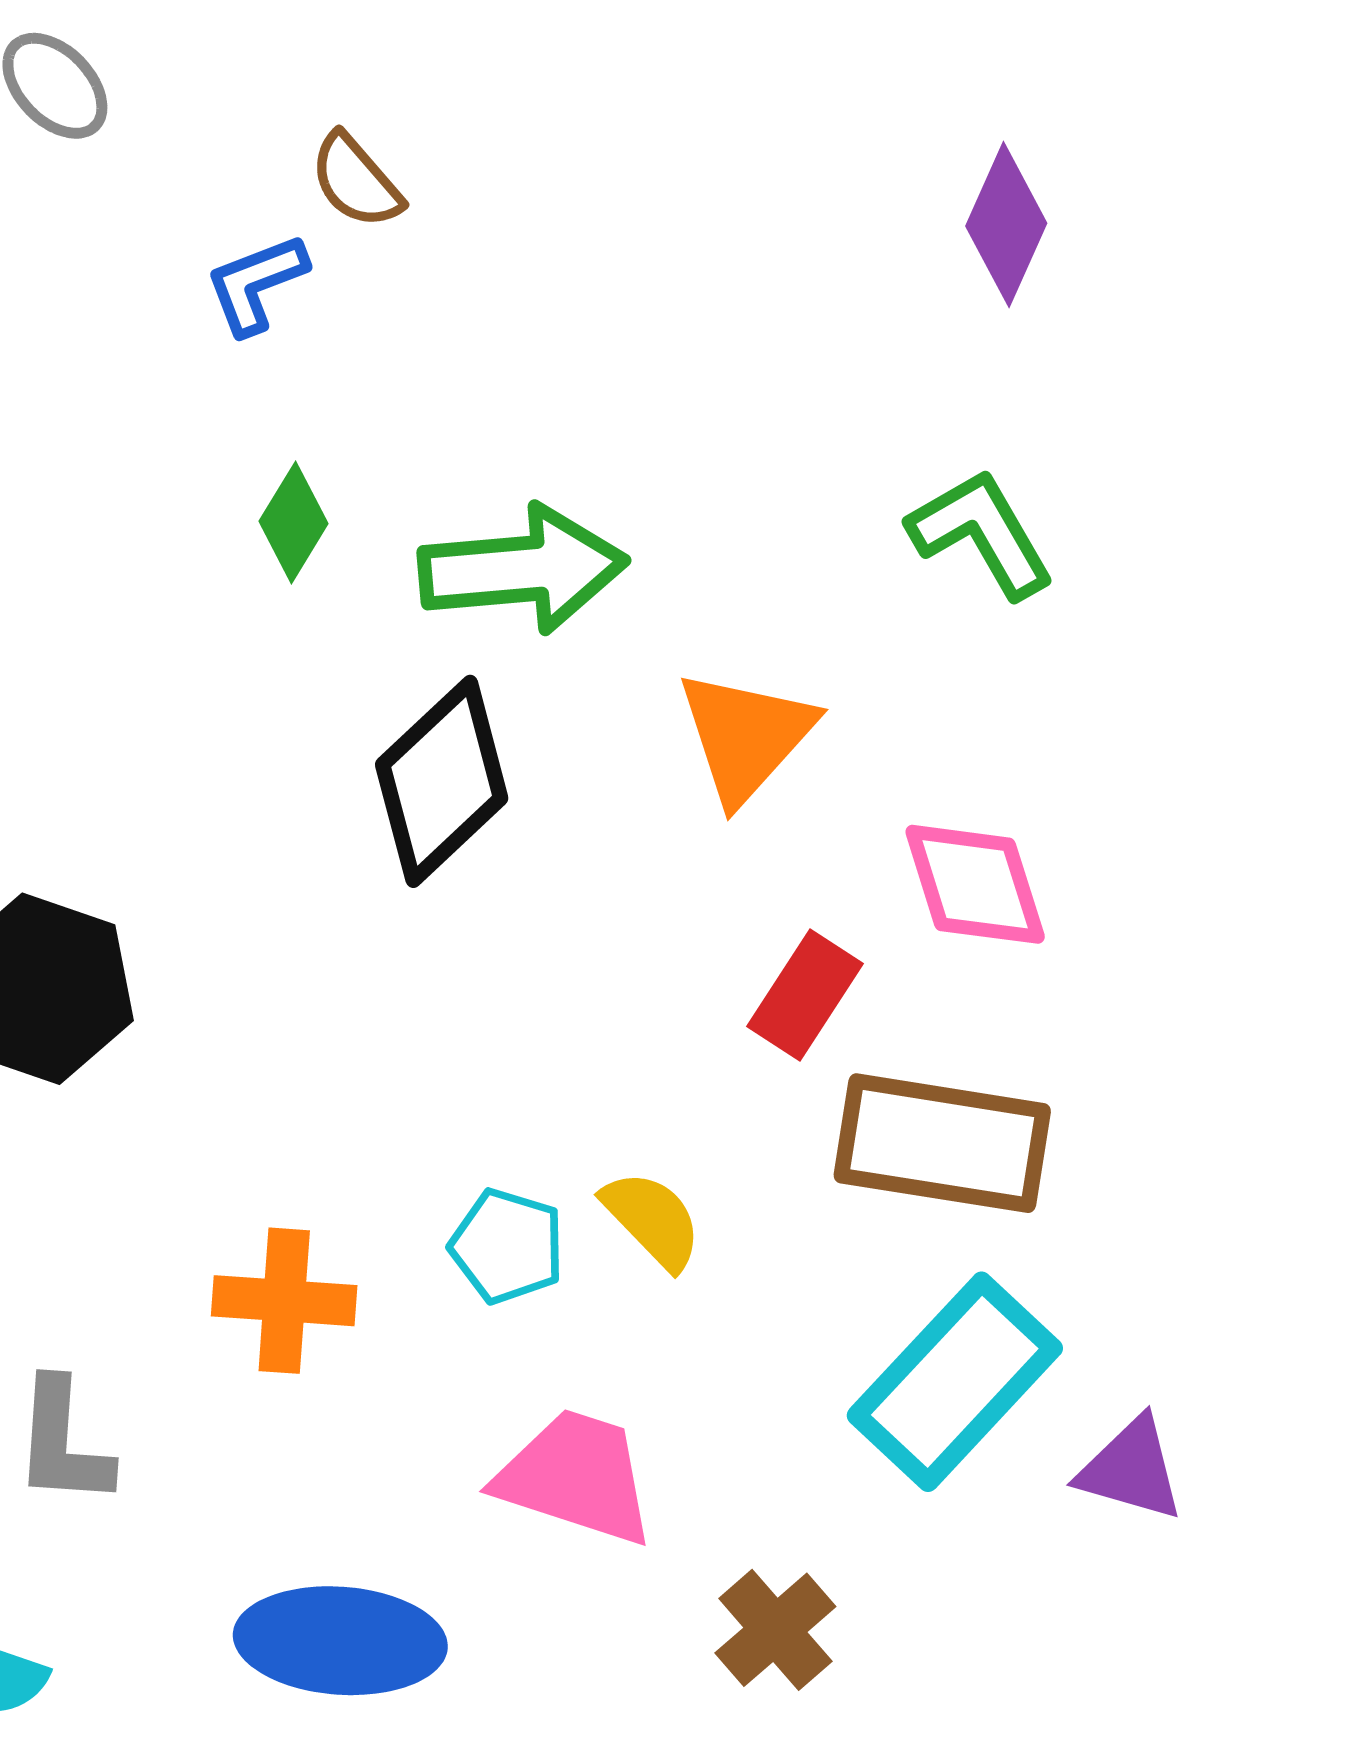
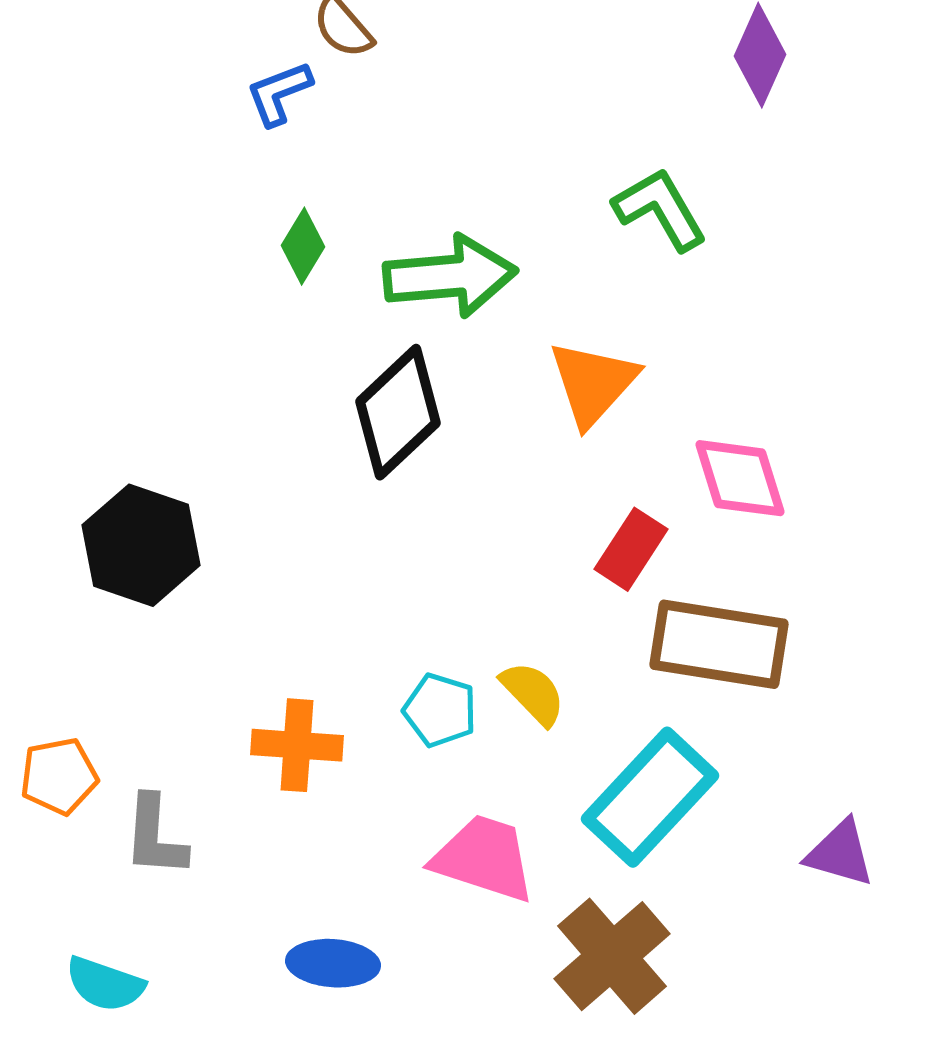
green L-shape: (981, 533) -> (660, 209), moved
cyan rectangle: (955, 1382) -> (650, 797), moved
brown cross: (775, 1630) -> (612, 956), size x1.5
blue ellipse: (340, 1641) -> (333, 963), size x0.7

